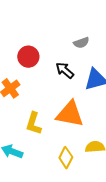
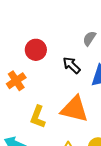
gray semicircle: (81, 43) -> (89, 38), turned 140

